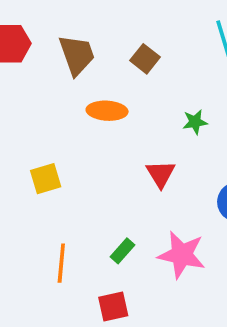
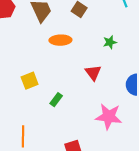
green rectangle: (122, 251) -> (56, 100), moved
orange line: (61, 263) -> (23, 136), moved

